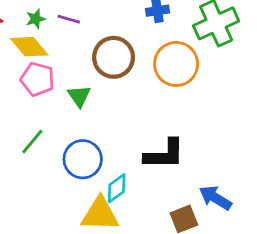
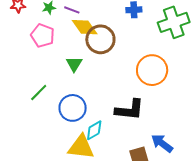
yellow diamond: (29, 47) -> (85, 27), moved
orange circle: (176, 64) -> (152, 70), moved
pink pentagon: (37, 79) -> (43, 36), moved

